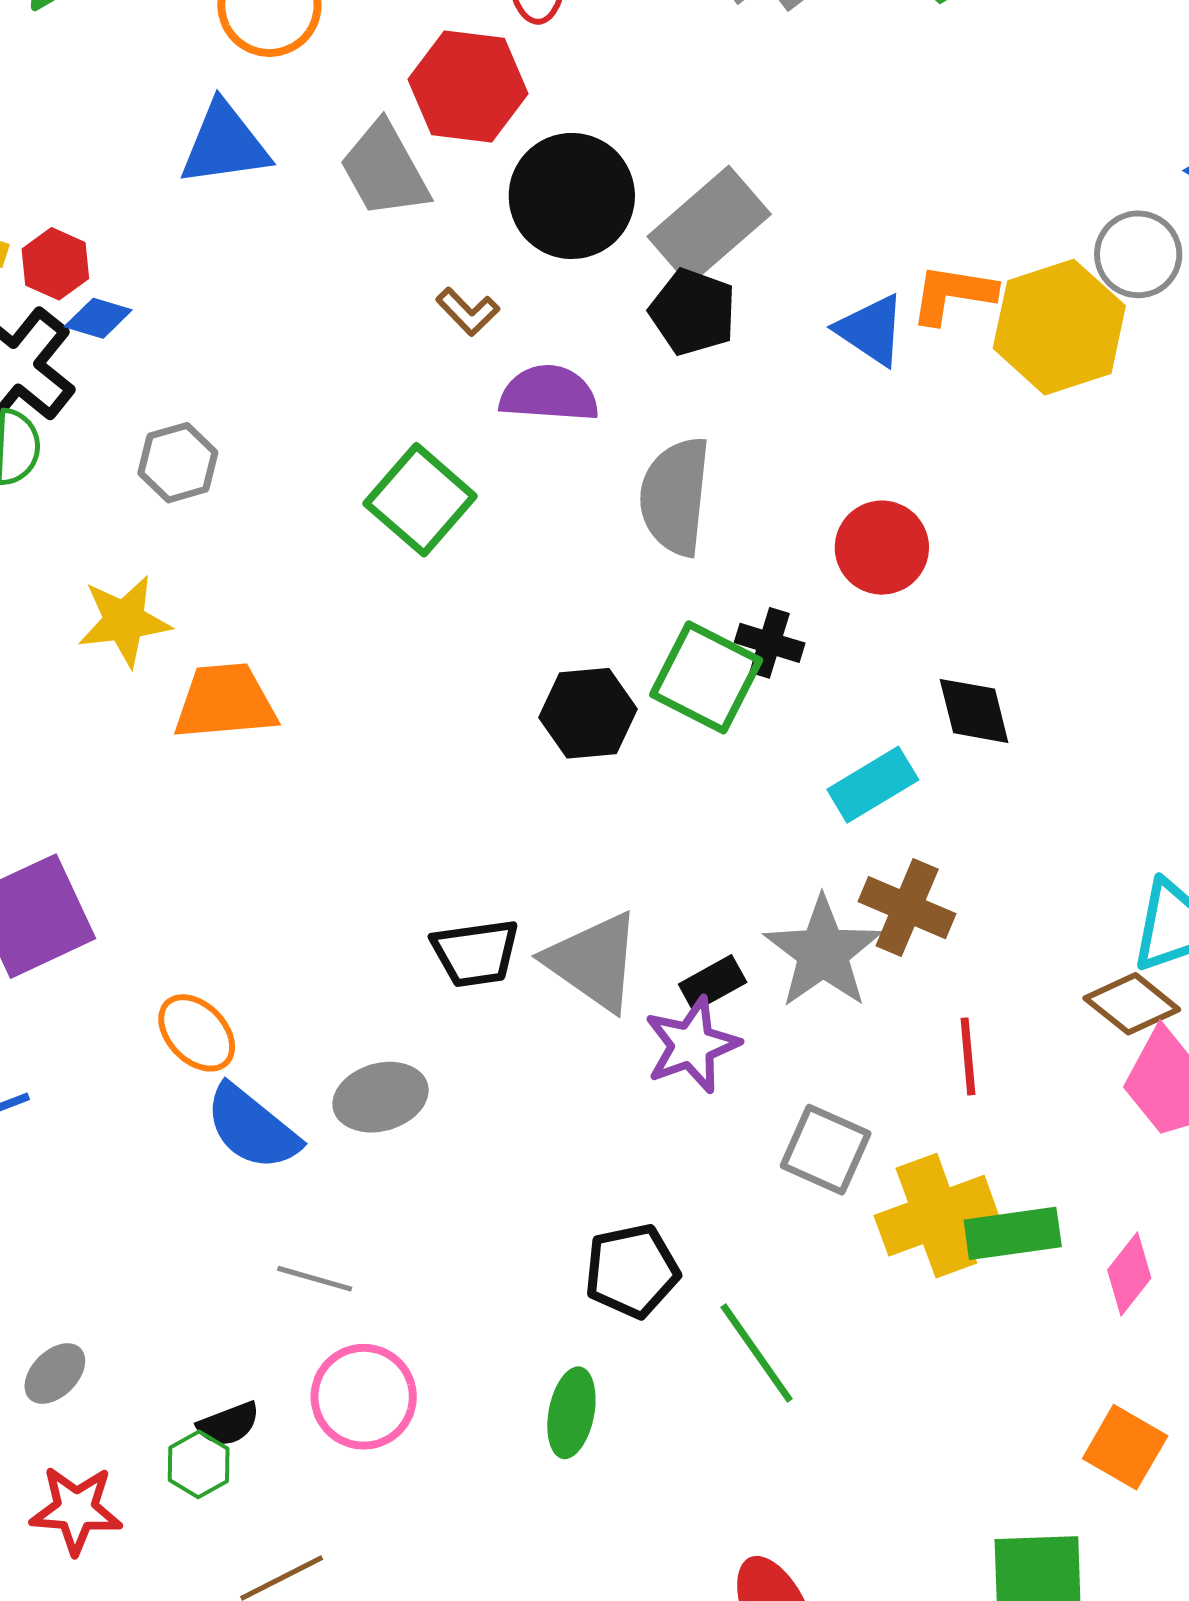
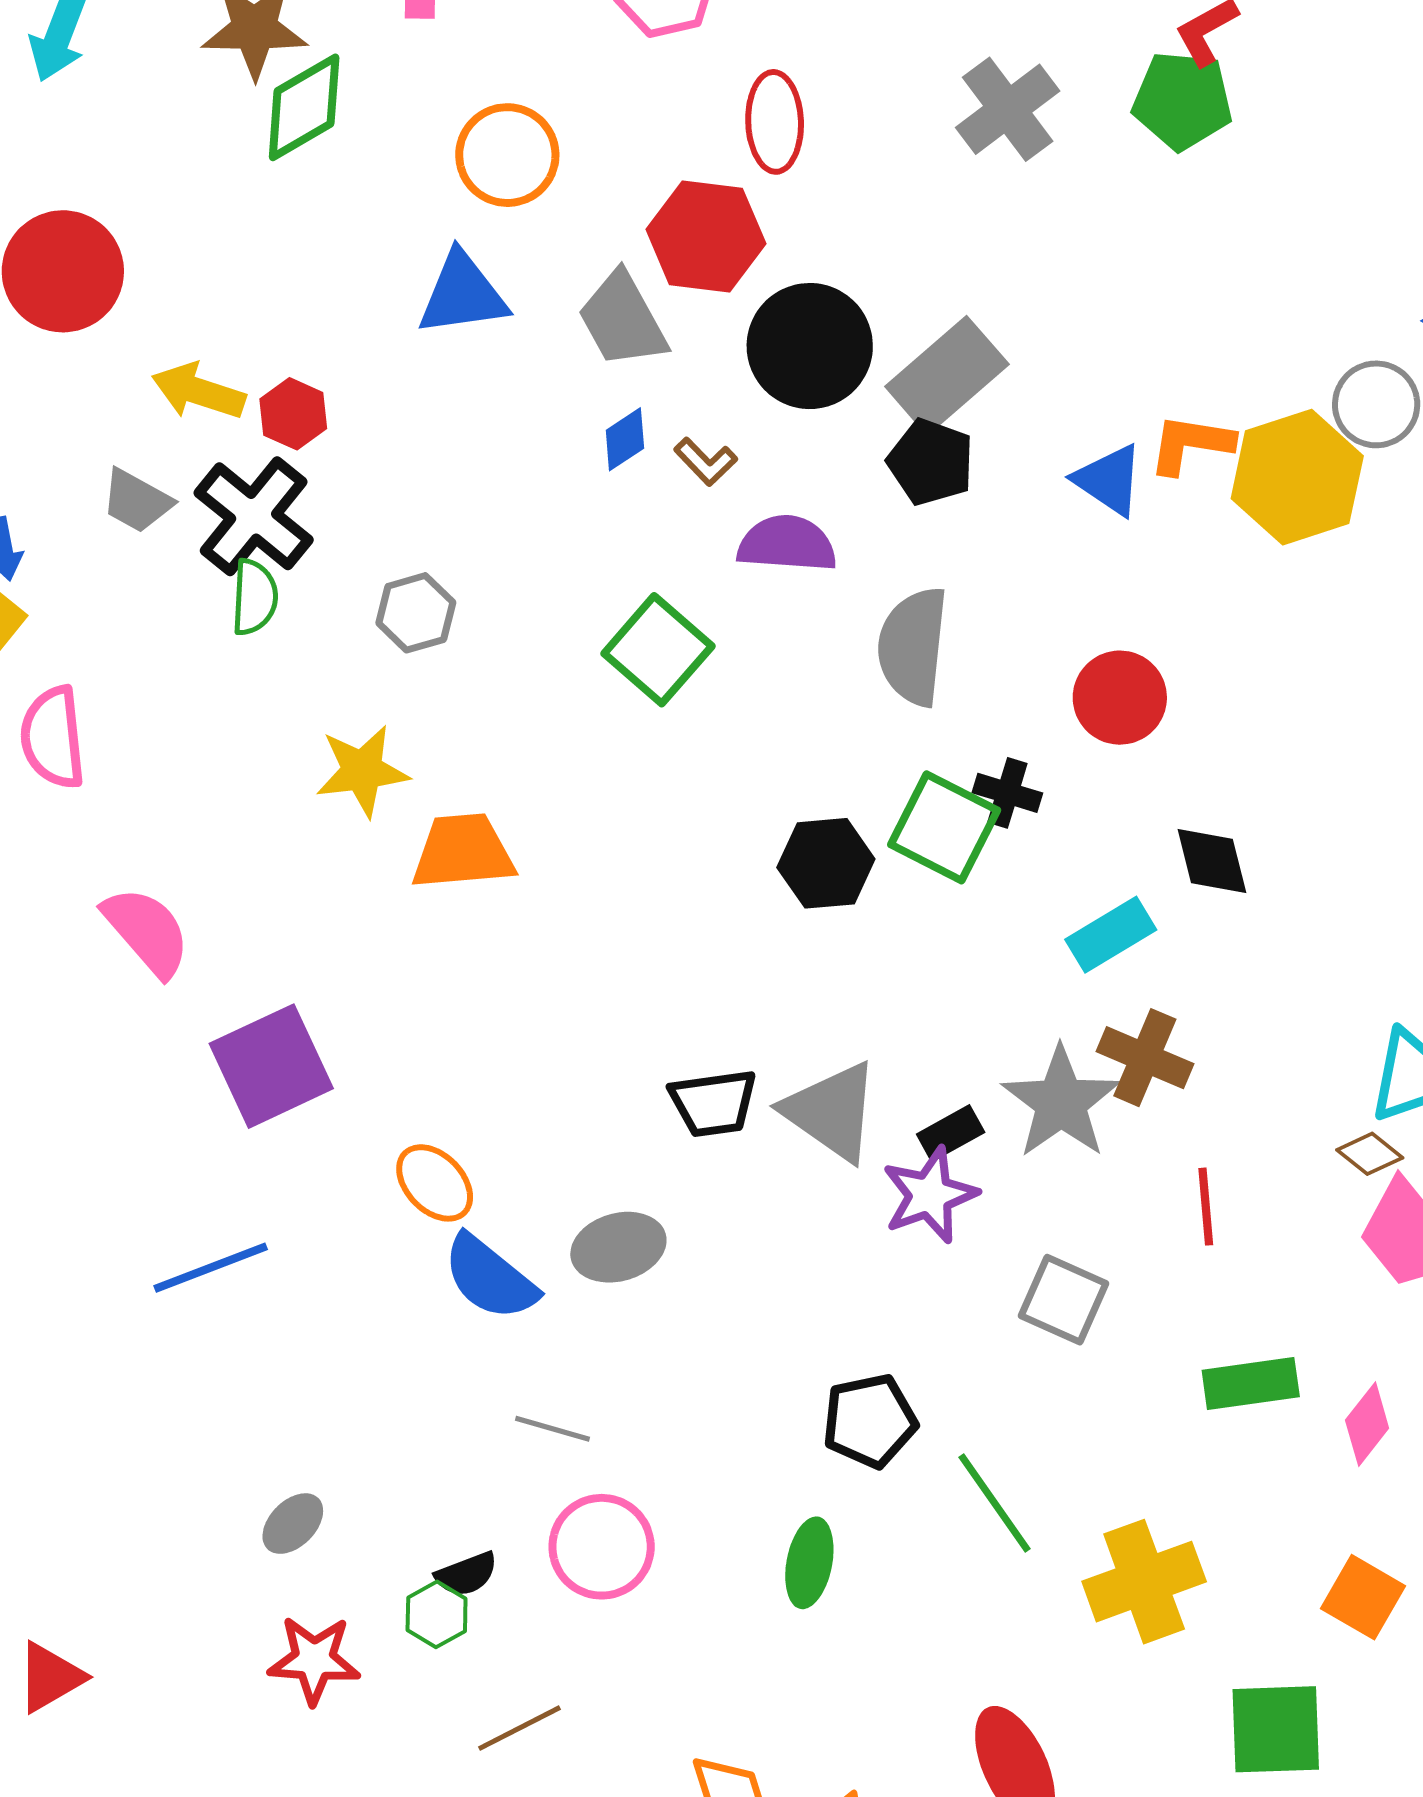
blue diamond: (98, 318) -> (625, 439), moved, turned -50
brown diamond: (1132, 1004) -> (1370, 1154), size x0.7
yellow cross: (936, 1216) -> (1144, 1582), moved

